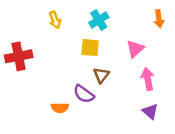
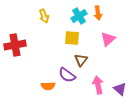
orange arrow: (159, 19) -> (98, 13), moved
pink arrow: (148, 79) -> (98, 85), moved

